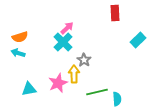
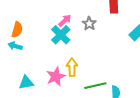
orange semicircle: (20, 37) -> (17, 30), turned -56
gray star: (84, 60) -> (89, 24), moved

